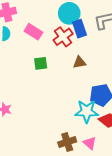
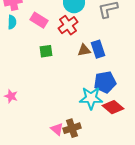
blue rectangle: (79, 29) -> (98, 49), moved
pink triangle: (90, 143) -> (57, 129), moved

